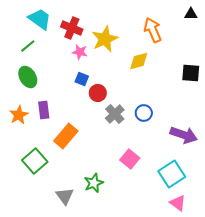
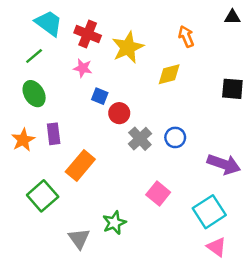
orange arrow: (153, 30) -> (186, 36), size x0.7
pink star: (80, 52) -> (83, 68), moved

